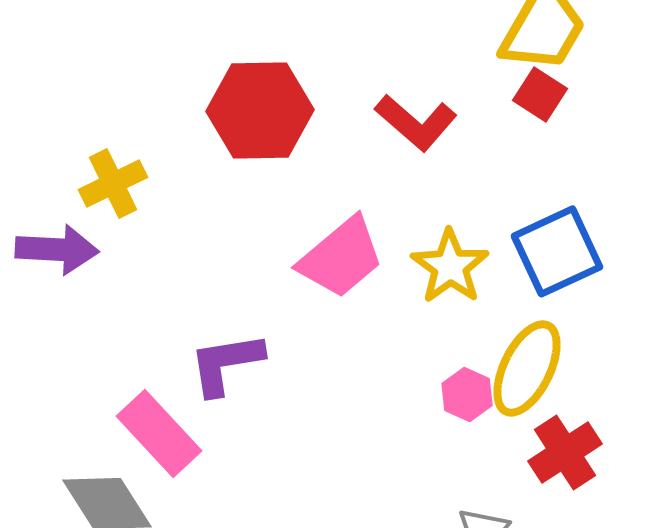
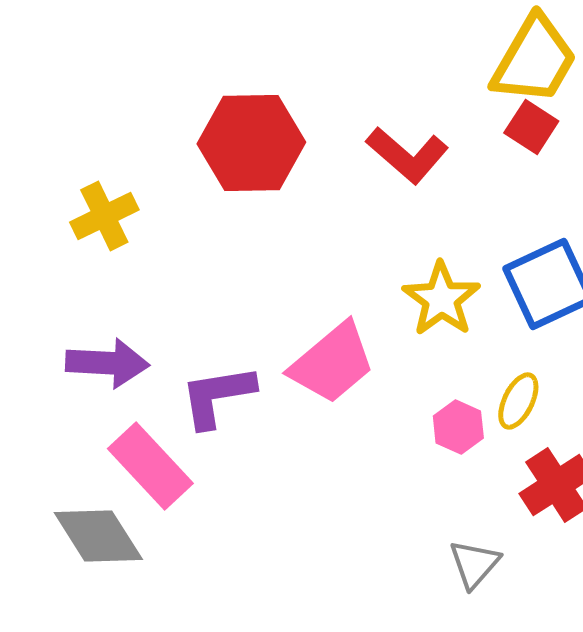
purple arrow: (57, 249) -> (107, 363), moved
pink trapezoid: (341, 257) -> (332, 363), moved
yellow ellipse: (527, 368) -> (518, 401), size x0.6

